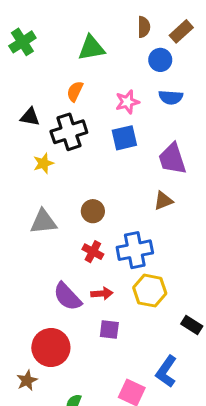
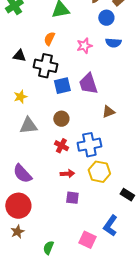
black cross: (69, 132) -> (45, 66), turned 30
blue square: (124, 138) -> (62, 86), moved
purple trapezoid: (172, 159) -> (88, 84), moved
yellow star: (43, 163) -> (20, 97), moved
purple semicircle: (67, 297) -> (22, 174), moved
red circle: (51, 347) -> (18, 206), moved

